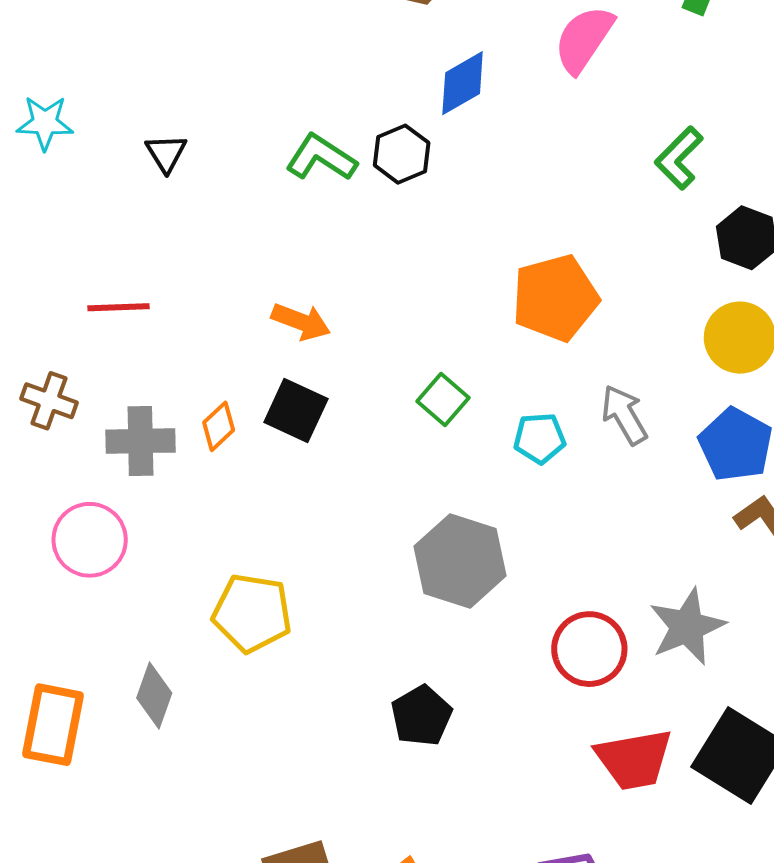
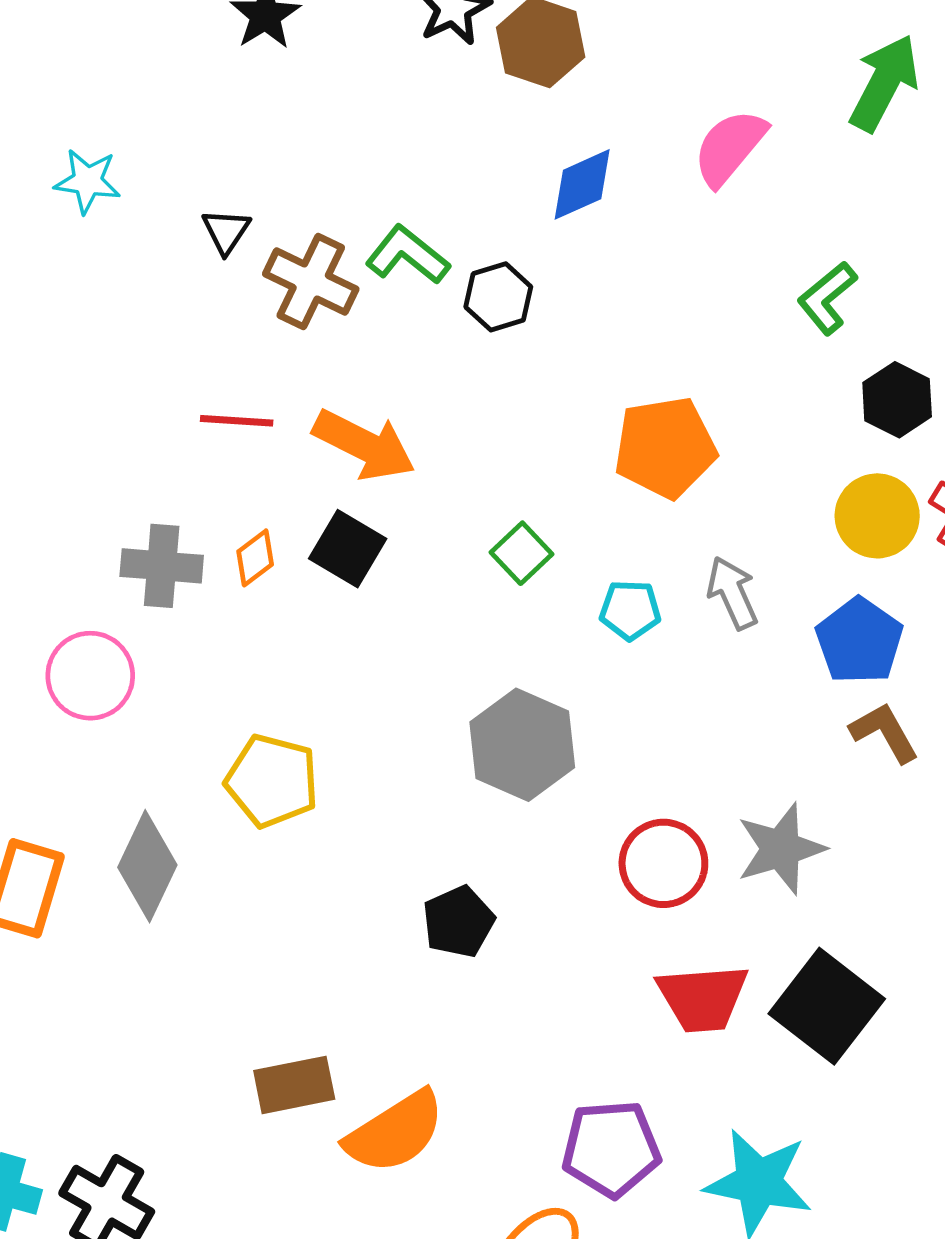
black hexagon: (402, 154) -> (498, 297), moved
red line: (119, 307) -> (237, 421), moved
orange arrow: (301, 322) -> (364, 445), size x1.5
brown cross: (49, 401) -> (311, 282), moved, size x1.4
gray diamond: (154, 696) -> (147, 866), size x1.4

